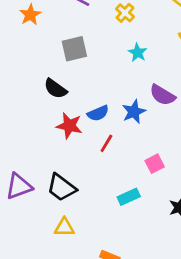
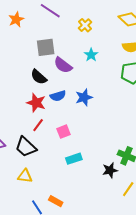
black semicircle: (55, 89) -> (39, 77), moved
purple semicircle: (163, 95) -> (63, 65), moved
red line: (106, 143) -> (38, 125), moved
pink square: (155, 164) -> (64, 132), moved

